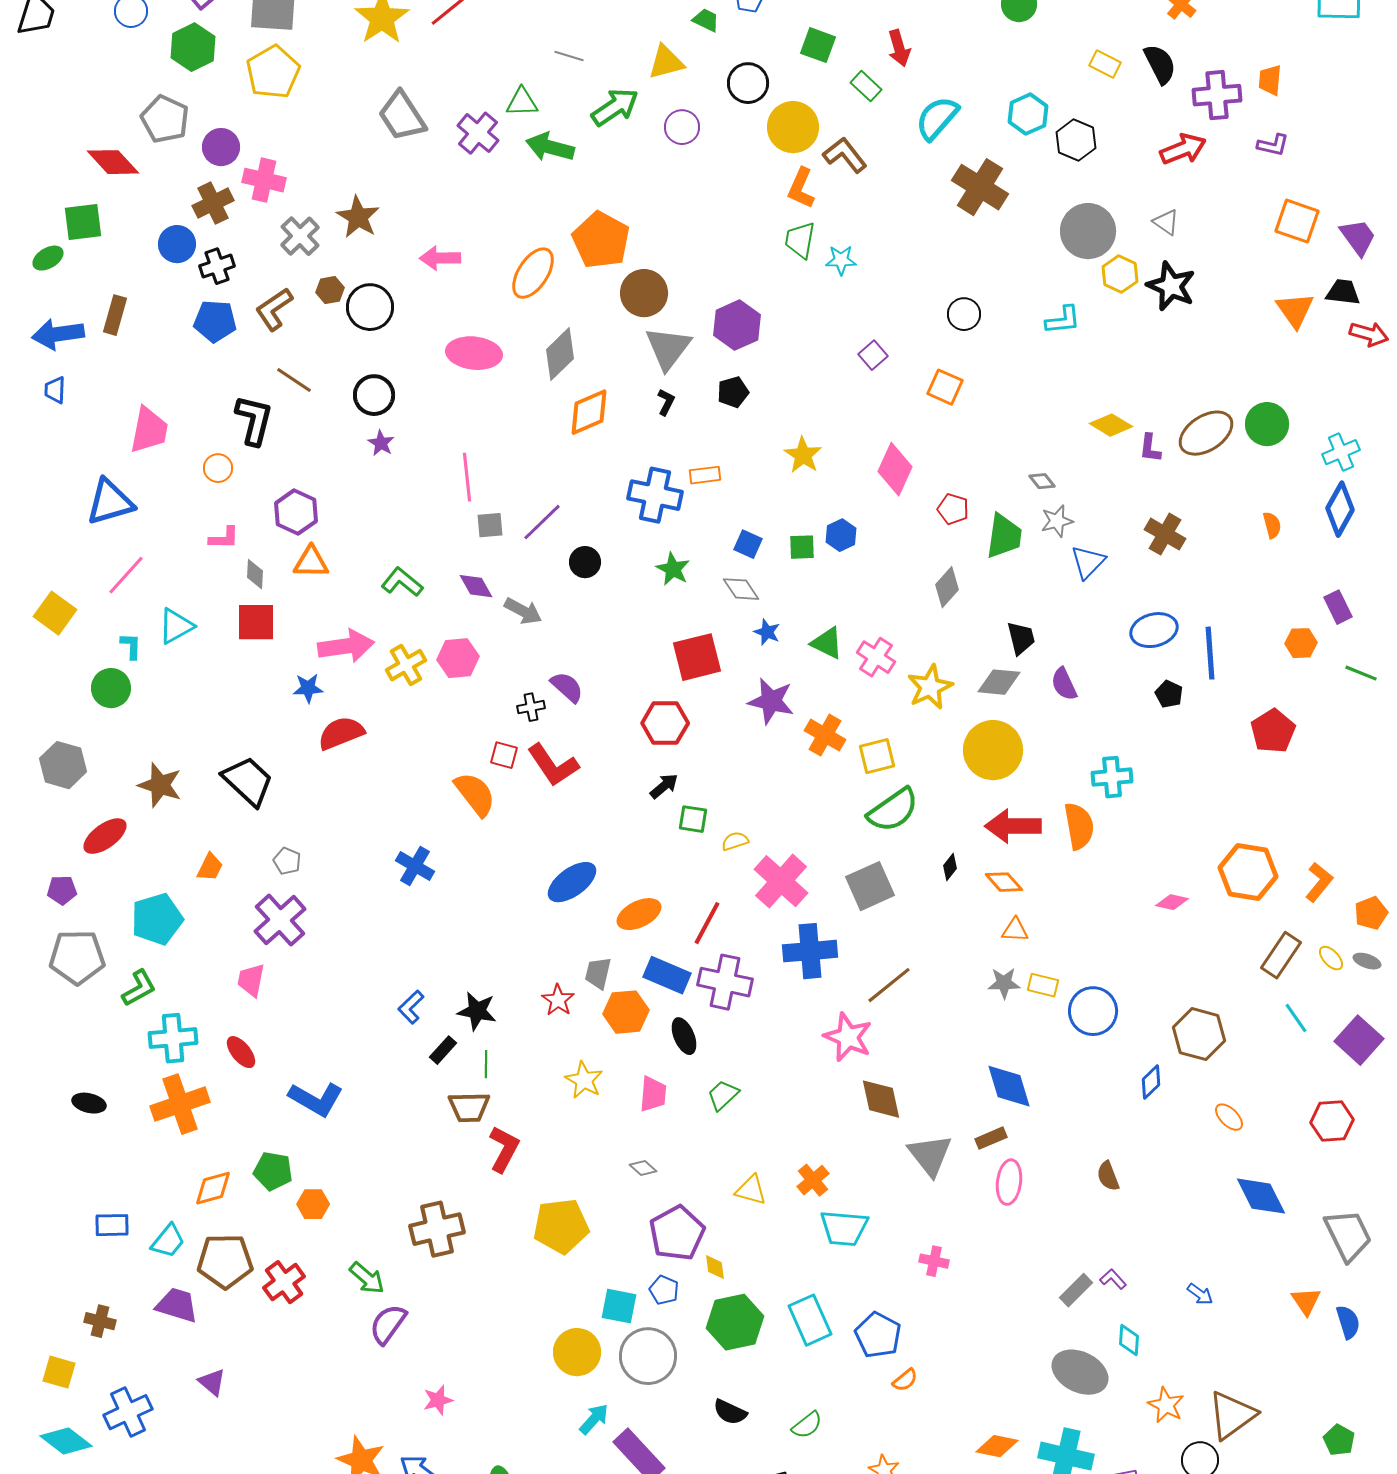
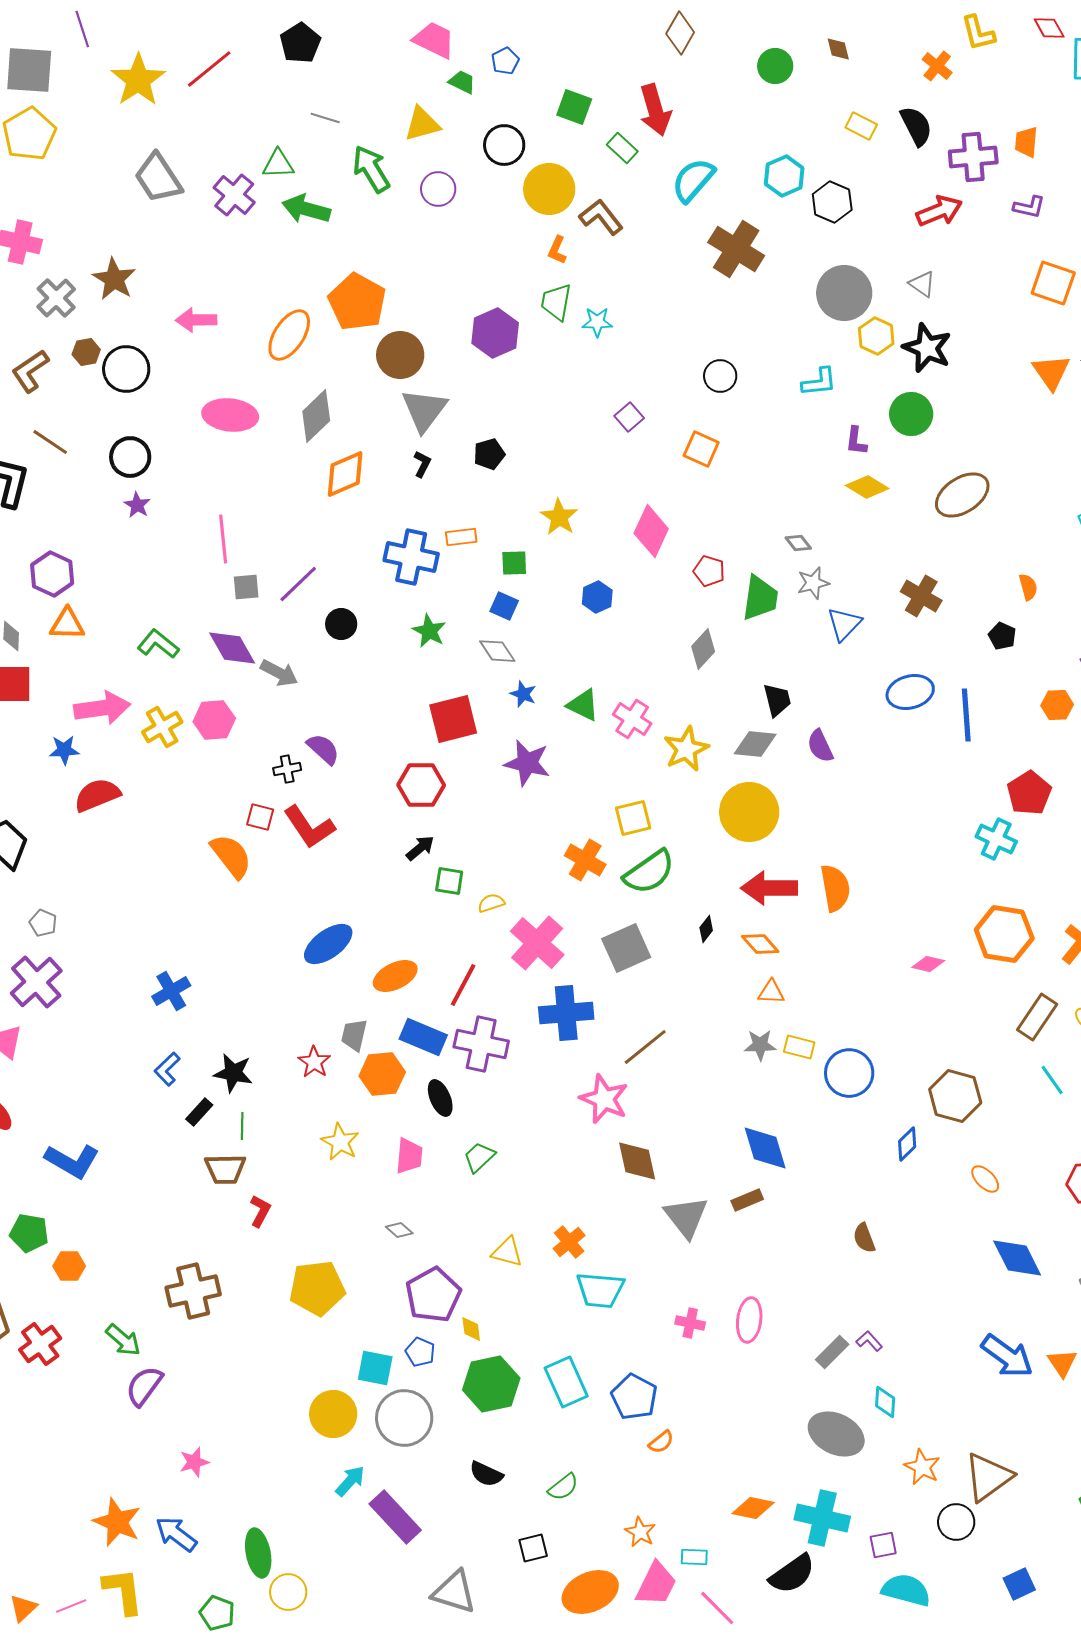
red arrow: (899, 48) -> (655, 110), size x1.4
green arrow: (615, 107) -> (371, 169), turned -87
orange L-shape: (801, 188) -> (557, 250), size x0.7
purple hexagon: (737, 325) -> (495, 333), moved
green circle: (1267, 424) -> (911, 414), moved
purple L-shape: (1150, 448) -> (856, 441), moved
green square: (802, 547) -> (514, 563), moved
purple diamond: (476, 586) -> (232, 648), size x1.4
black pentagon: (1169, 694) -> (1002, 636), moved
orange cross: (825, 735) -> (585, 860), moved
cyan cross: (1112, 777) -> (996, 839), moved, turned 30
blue cross: (415, 866) -> (171, 991), moved, turned 30
red L-shape: (504, 1149) -> (260, 1211), size x0.7
pink ellipse: (1009, 1182) -> (749, 1320), moved
blue arrow: (1200, 1294) -> (1007, 1356), moved, size x2.0

